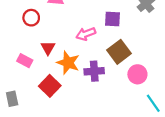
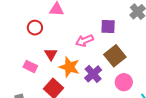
purple cross: (94, 71) -> (93, 74), turned -36
pink circle: (137, 74) -> (124, 82), moved

